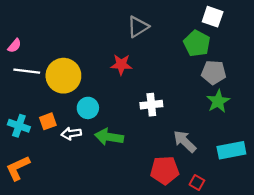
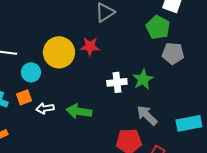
yellow circle: (63, 76) -> (59, 52), moved
green star: (218, 101) -> (143, 79), moved
cyan circle: (88, 108) -> (31, 72), moved

